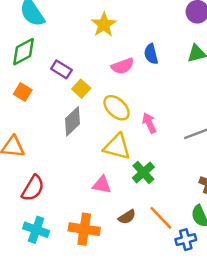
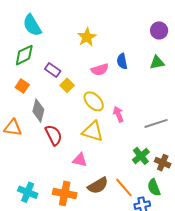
gray diamond: (72, 121) -> (38, 111), moved, turned -35
green cross: (143, 172) -> (141, 156), moved
red semicircle: (33, 188) -> (54, 135), moved, turned -60
brown semicircle: (127, 217) -> (98, 186), size x1.5

